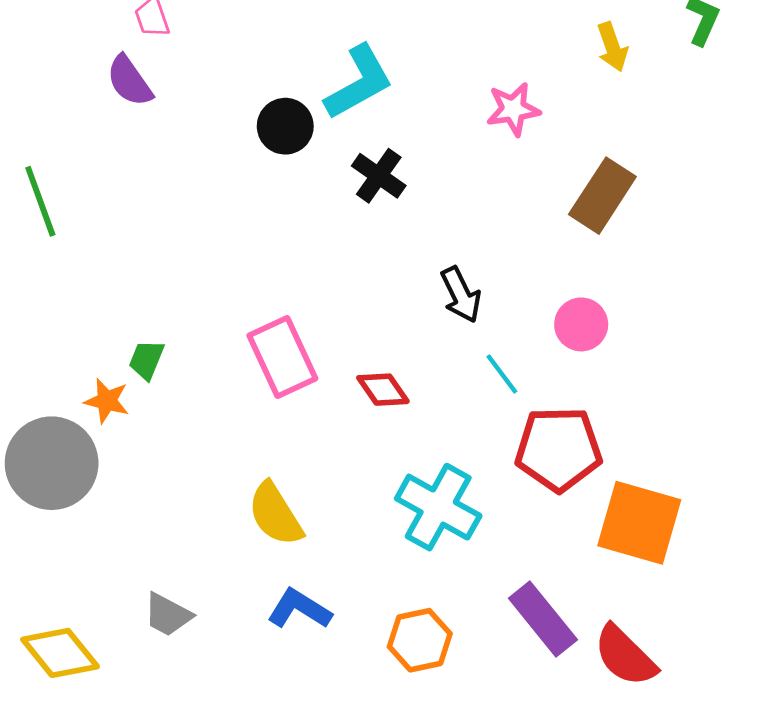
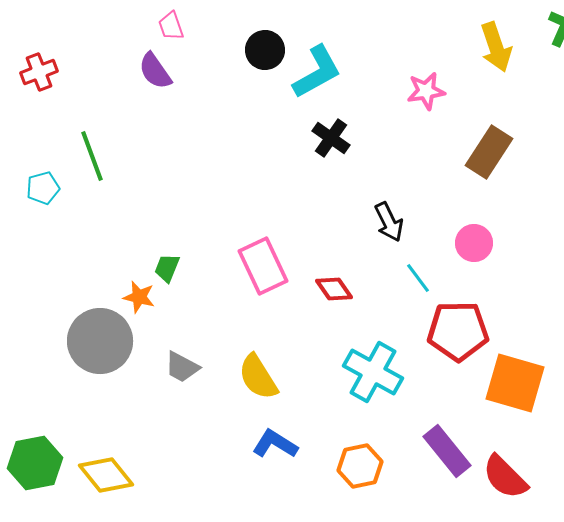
yellow arrow: (612, 47) -> (496, 47), size x1.4
black circle: (285, 126) -> (265, 50), moved
gray trapezoid: (168, 615) -> (182, 367), moved

